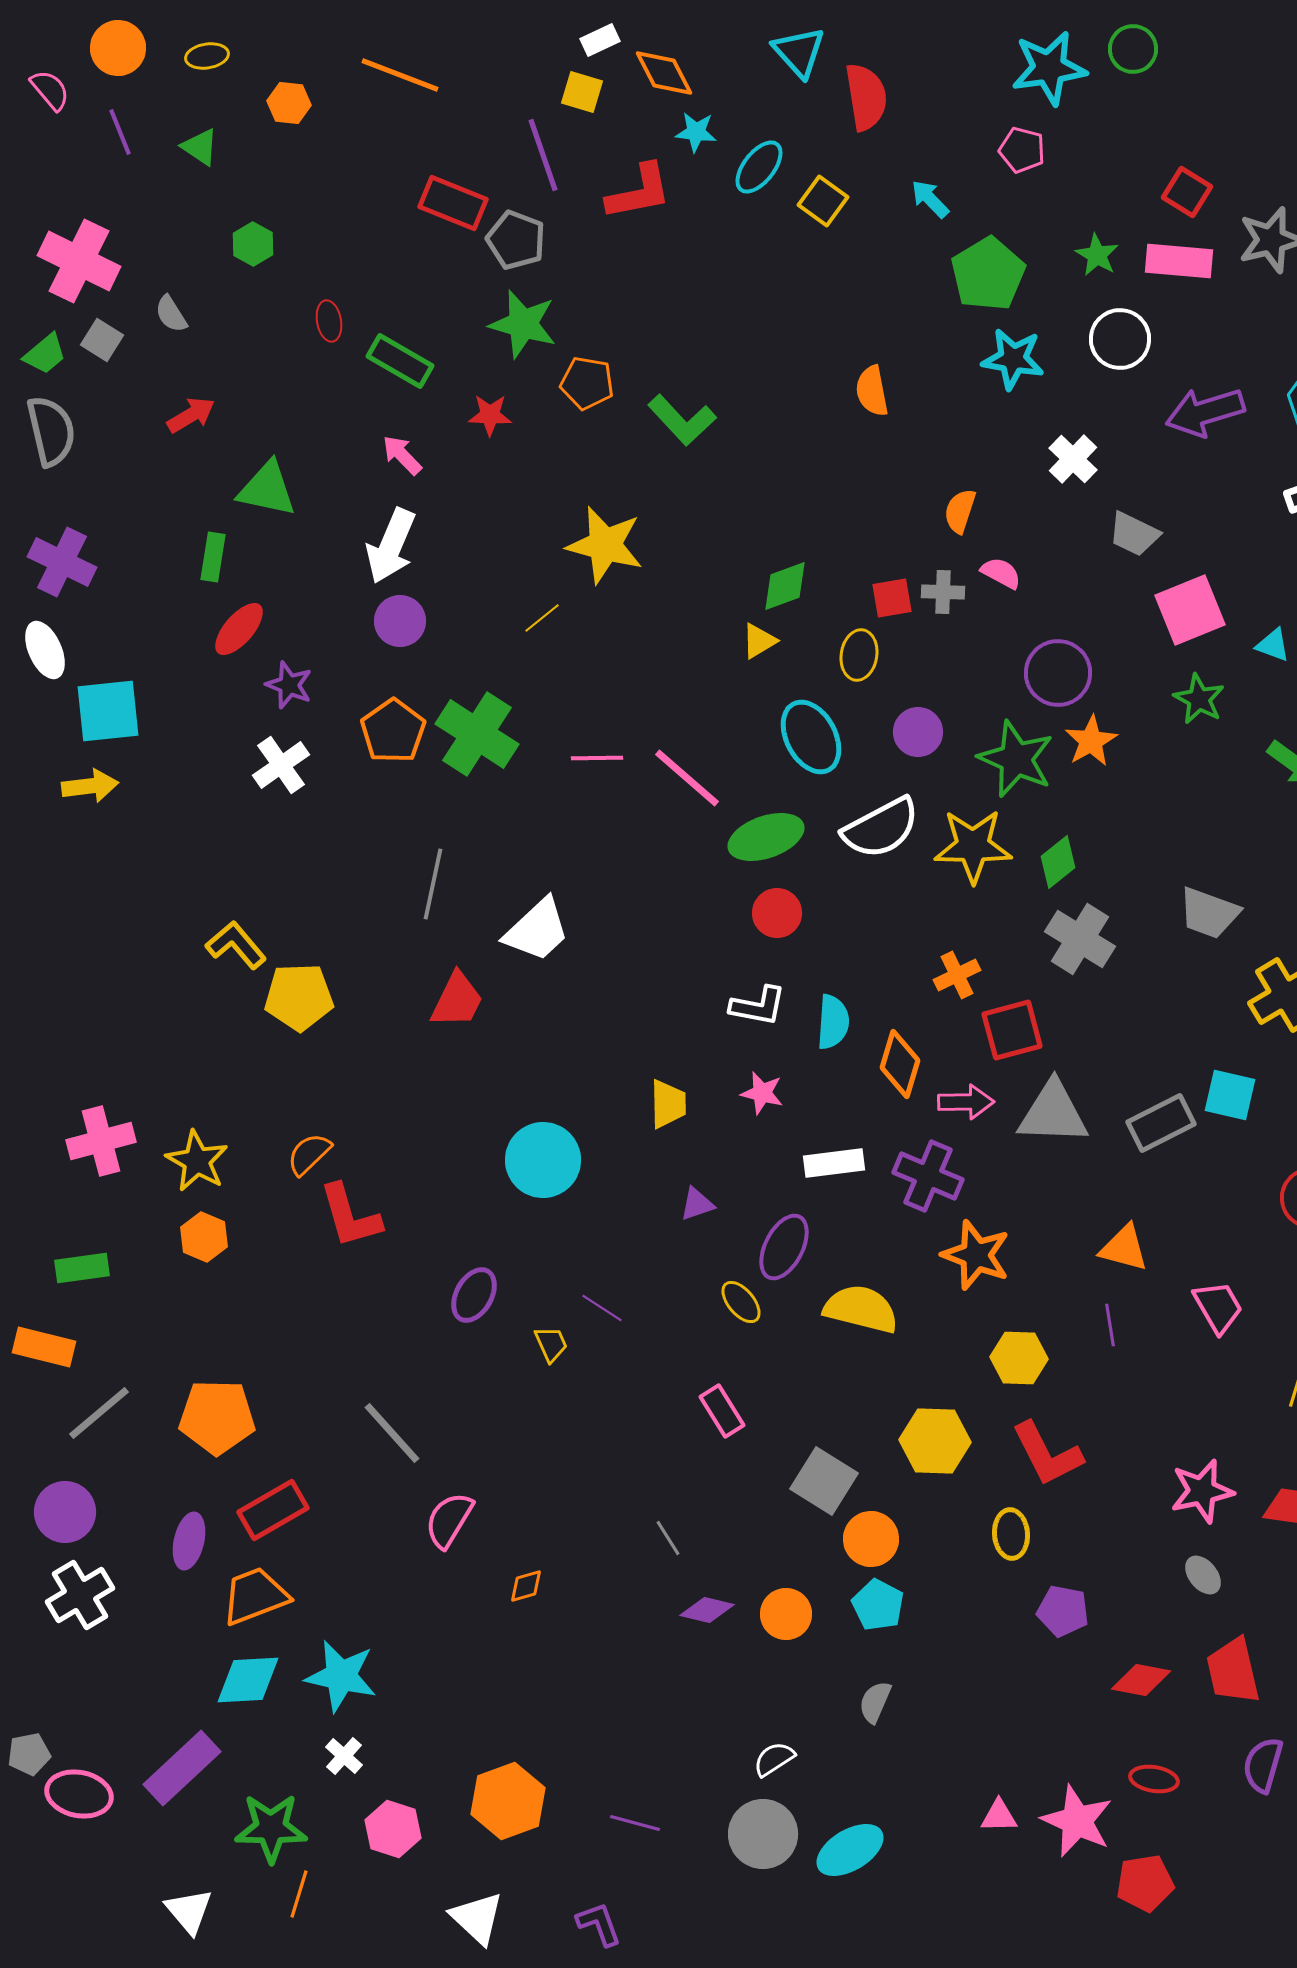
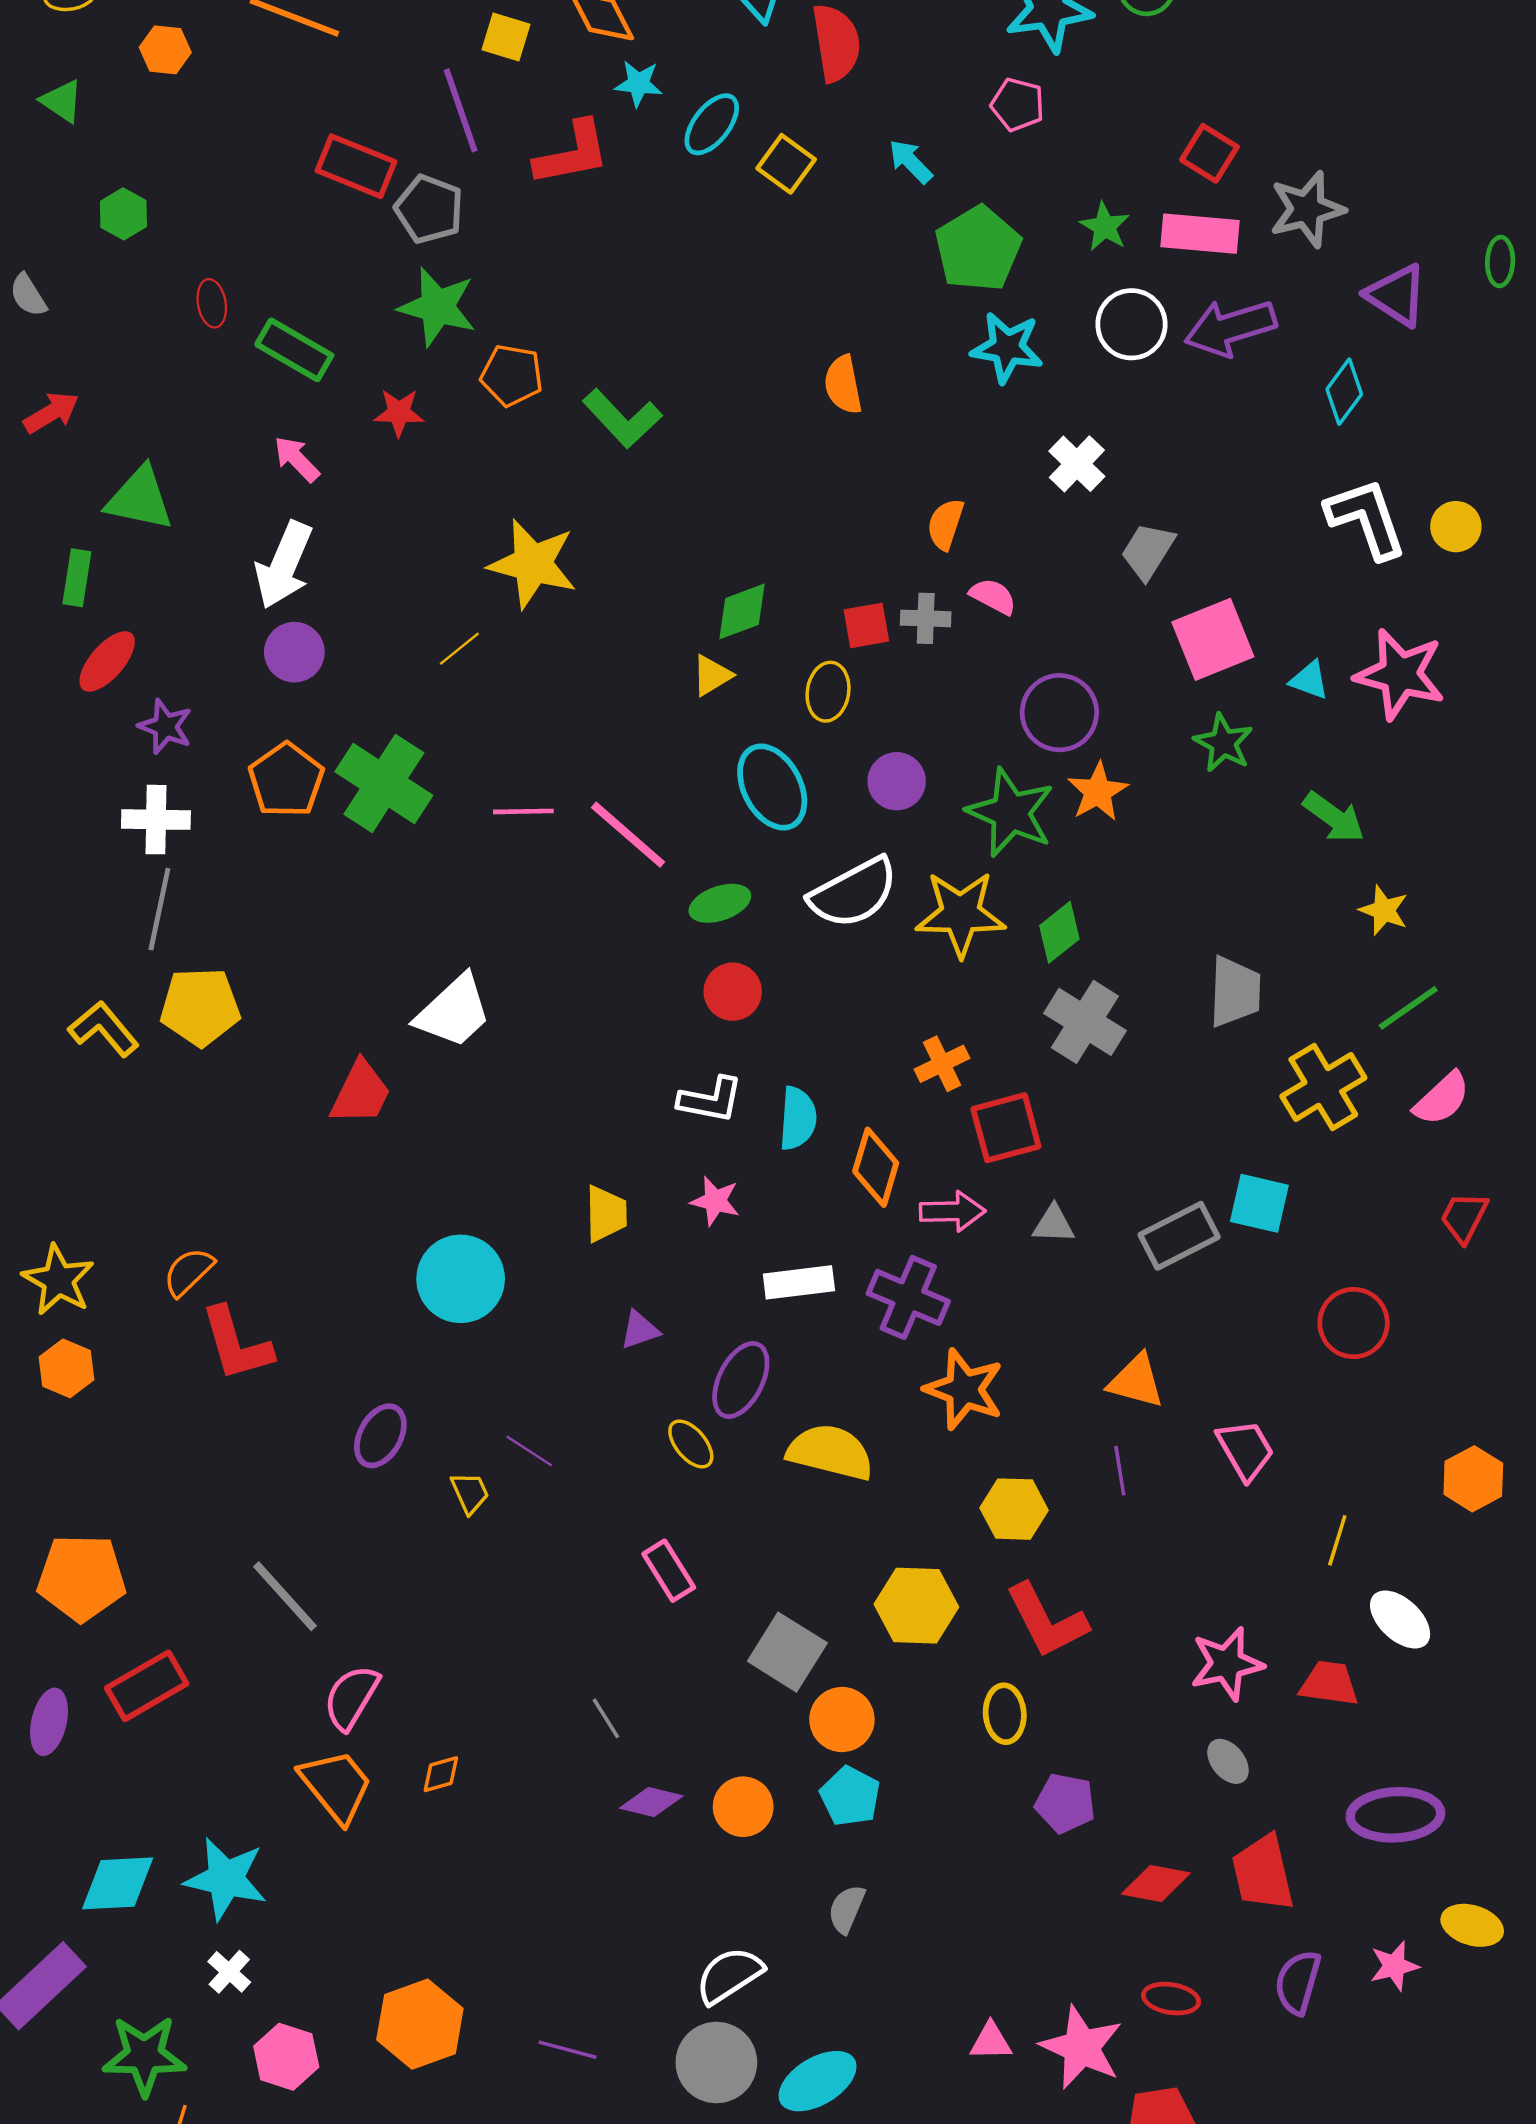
purple arrow: (1205, 412) -> (1230, 328), moved
gray trapezoid: (1134, 534) -> (1148, 551), turned 96
white cross: (281, 765) -> (156, 820), turned 36
green ellipse: (766, 837) -> (720, 903), size x0.7
gray line: (433, 884) -> (159, 909), moved
gray trapezoid: (1209, 913) -> (1235, 992), turned -108
yellow pentagon: (299, 997) -> (200, 1007), moved
gray triangle: (1053, 1113) -> (1054, 1224), size x0.5
orange trapezoid: (255, 1596) -> (336, 1786), moved, turned 72
white semicircle: (774, 1759) -> (729, 1975), size x1.4

